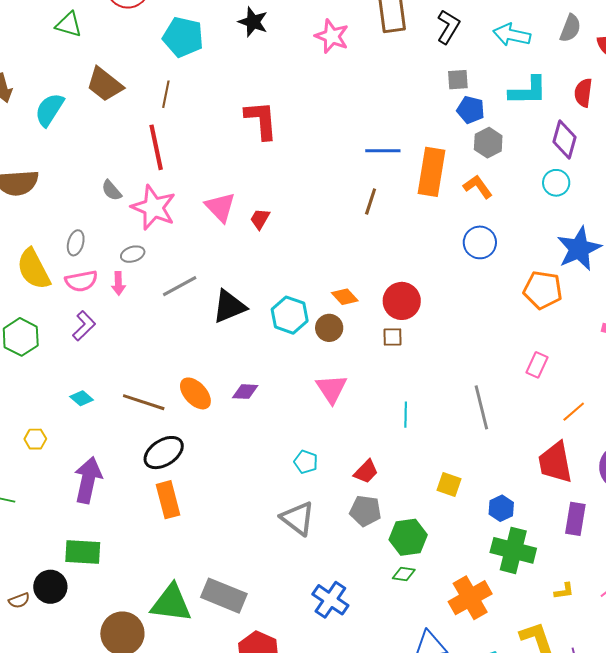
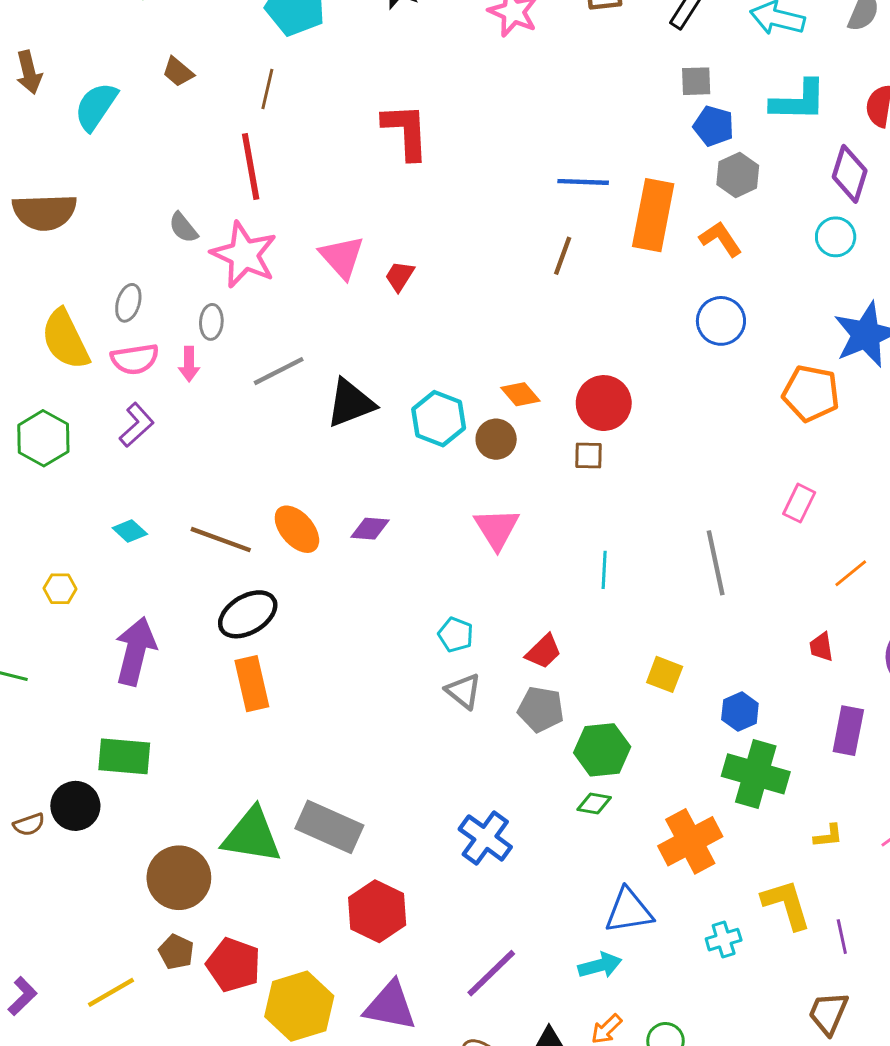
brown trapezoid: (105, 84) -> (178, 72), size x0.6
gray ellipse: (133, 254) -> (211, 322), turned -70
red trapezoid: (555, 462) -> (821, 647), size x0.5
gray triangle: (298, 518) -> (464, 691), moved, size x0.7

